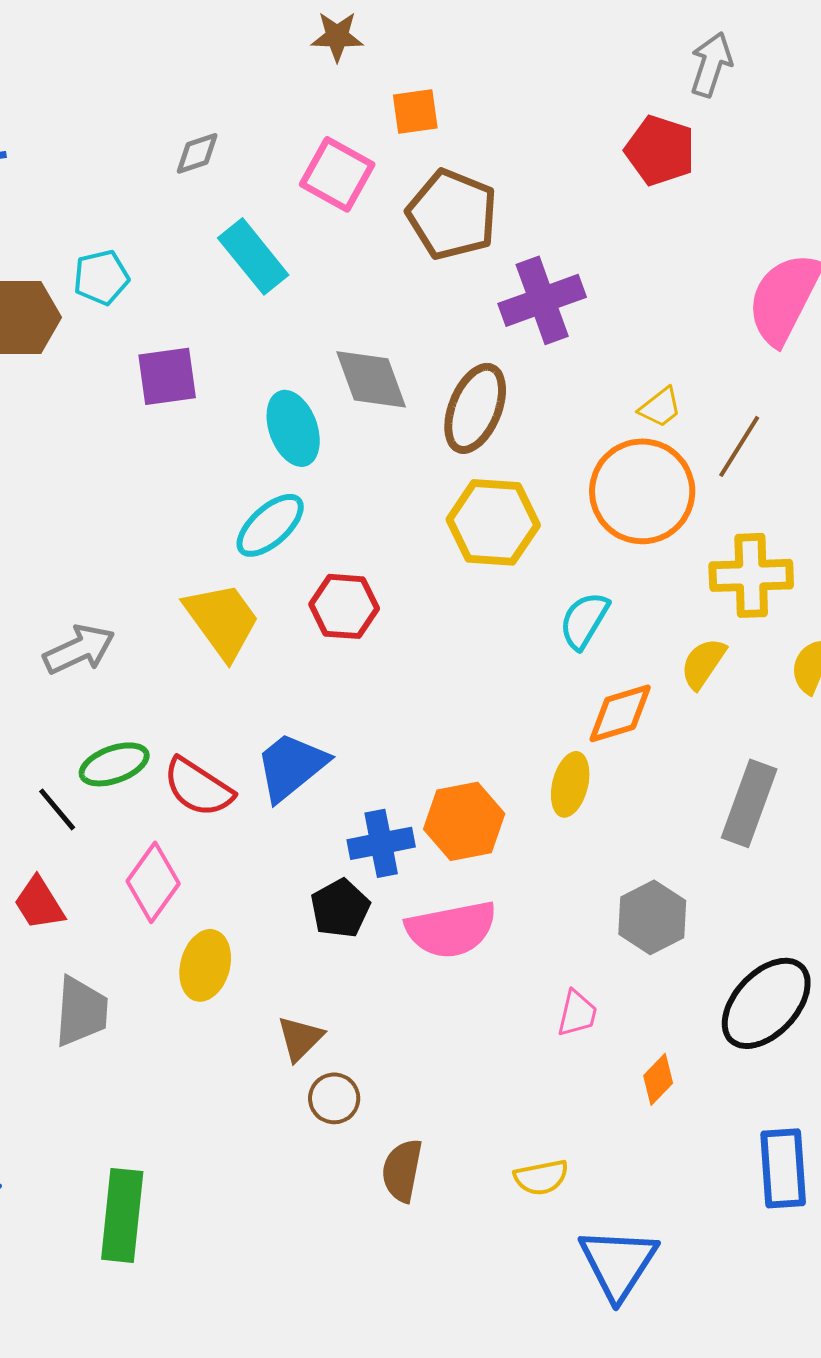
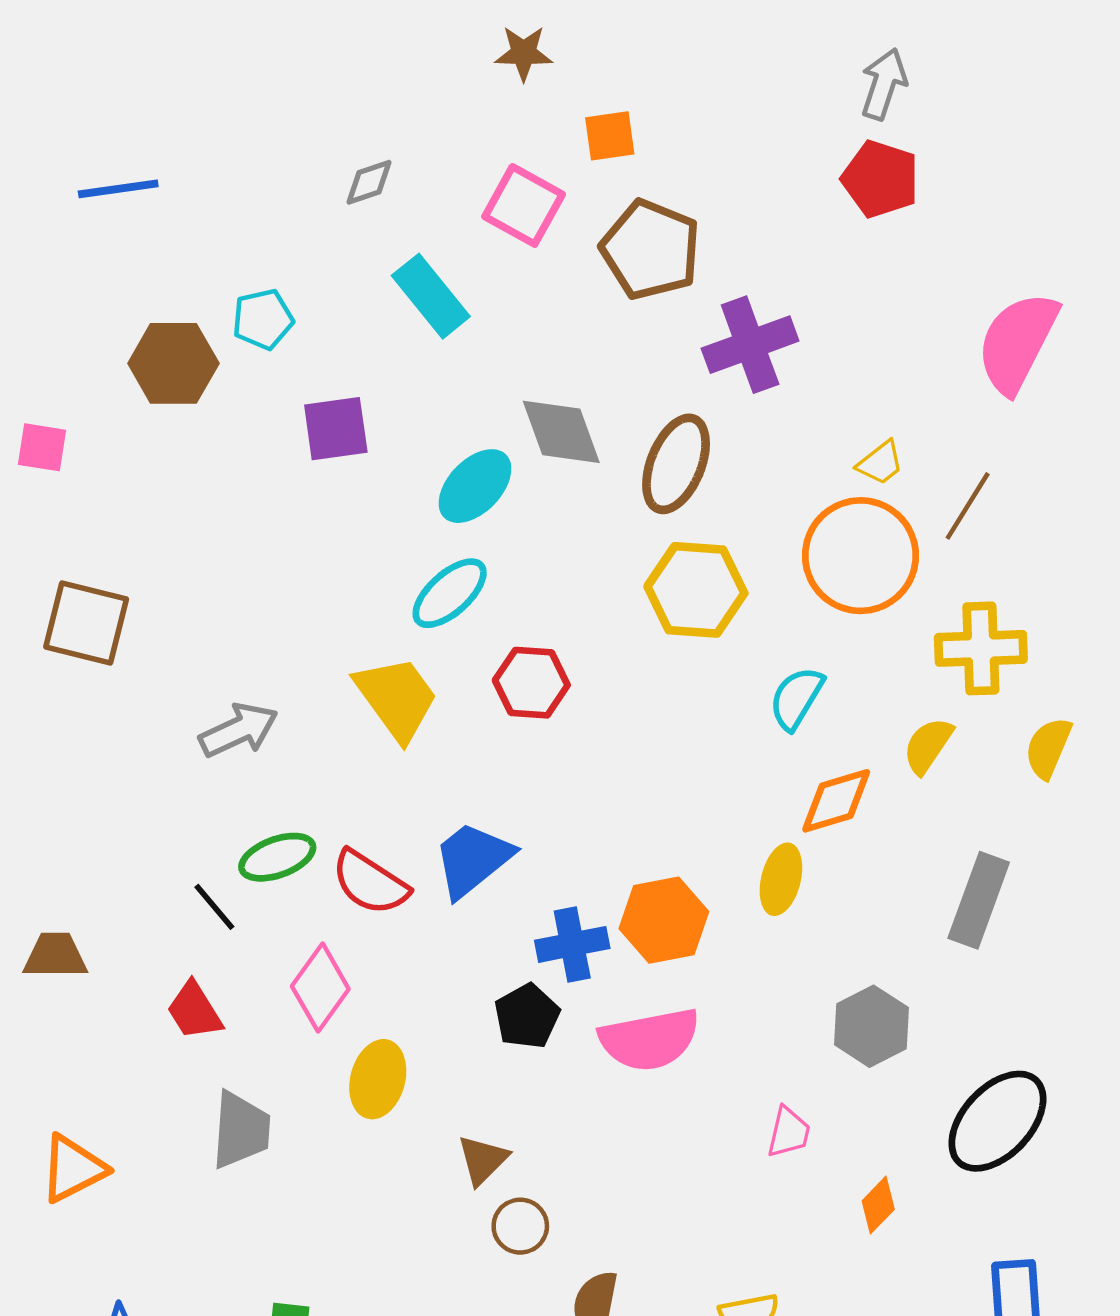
gray arrow: (711, 64) -> (884, 84), moved
cyan ellipse: (293, 428) -> (475, 486), turned 64

